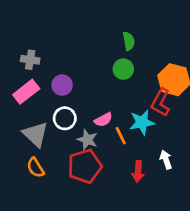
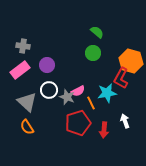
green semicircle: (129, 41) -> (97, 32), turned -40
gray star: (87, 140) -> (67, 97), moved
red pentagon: (85, 166) -> (78, 123), moved

